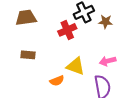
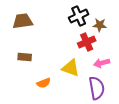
red cross: (67, 30) -> (87, 42), moved
orange semicircle: (57, 81) -> (44, 83), moved

